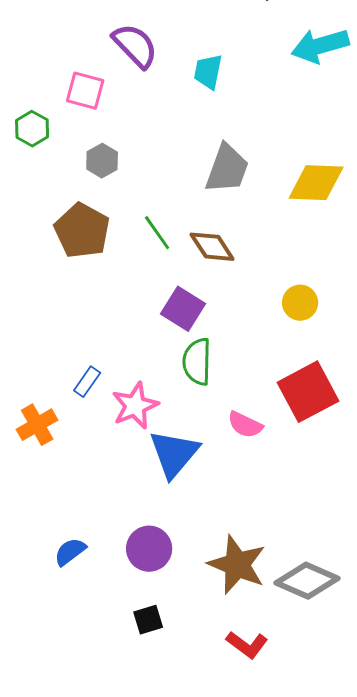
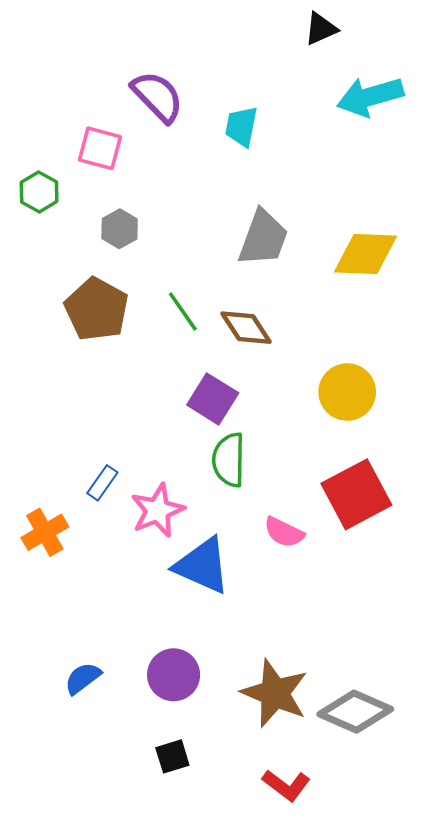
yellow circle: (300, 303) -> (347, 392), size x1.4
blue triangle: (174, 454) -> (202, 566), turned -46

